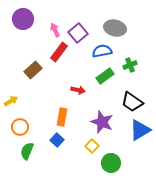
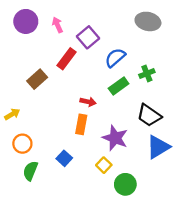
gray ellipse: (115, 28) -> (148, 21), moved
pink arrow: (55, 30) -> (57, 25), moved
blue semicircle: (102, 51) -> (115, 58), turned -30
orange rectangle: (62, 117) -> (81, 124), moved

